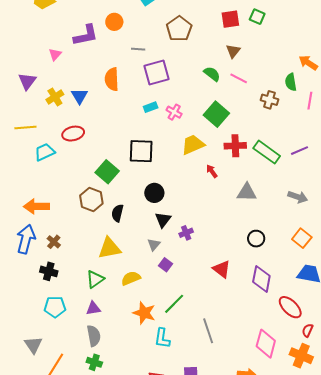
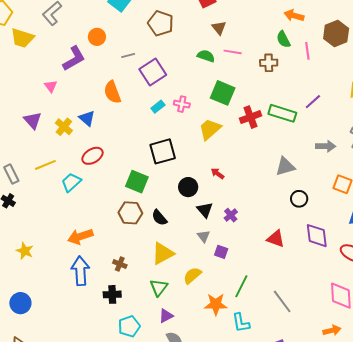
red arrow: (212, 171) -> (217, 174), moved
gray triangle: (247, 192) -> (285, 166), moved
black semicircle: (117, 213) -> (159, 218), turned -36
brown cross: (54, 242) -> (120, 264), moved

